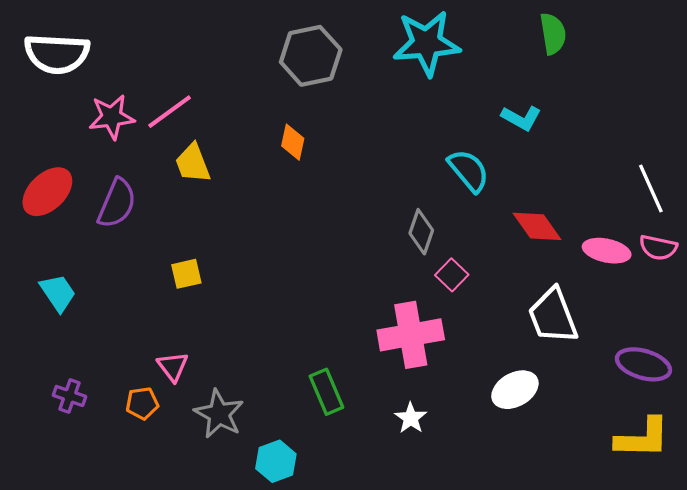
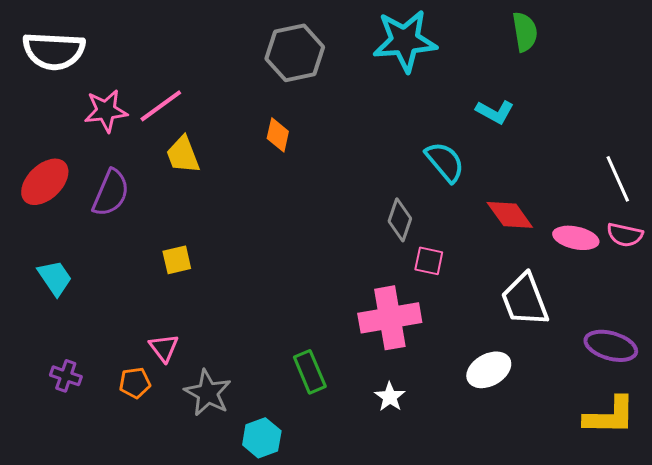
pink square: (452, 275) -> (429, 261), turned -32

